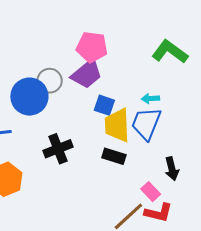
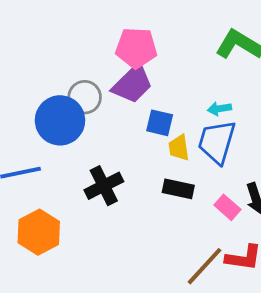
yellow trapezoid: (117, 125) -> (179, 148), size x0.6
pink rectangle: (151, 192) -> (227, 207), moved

